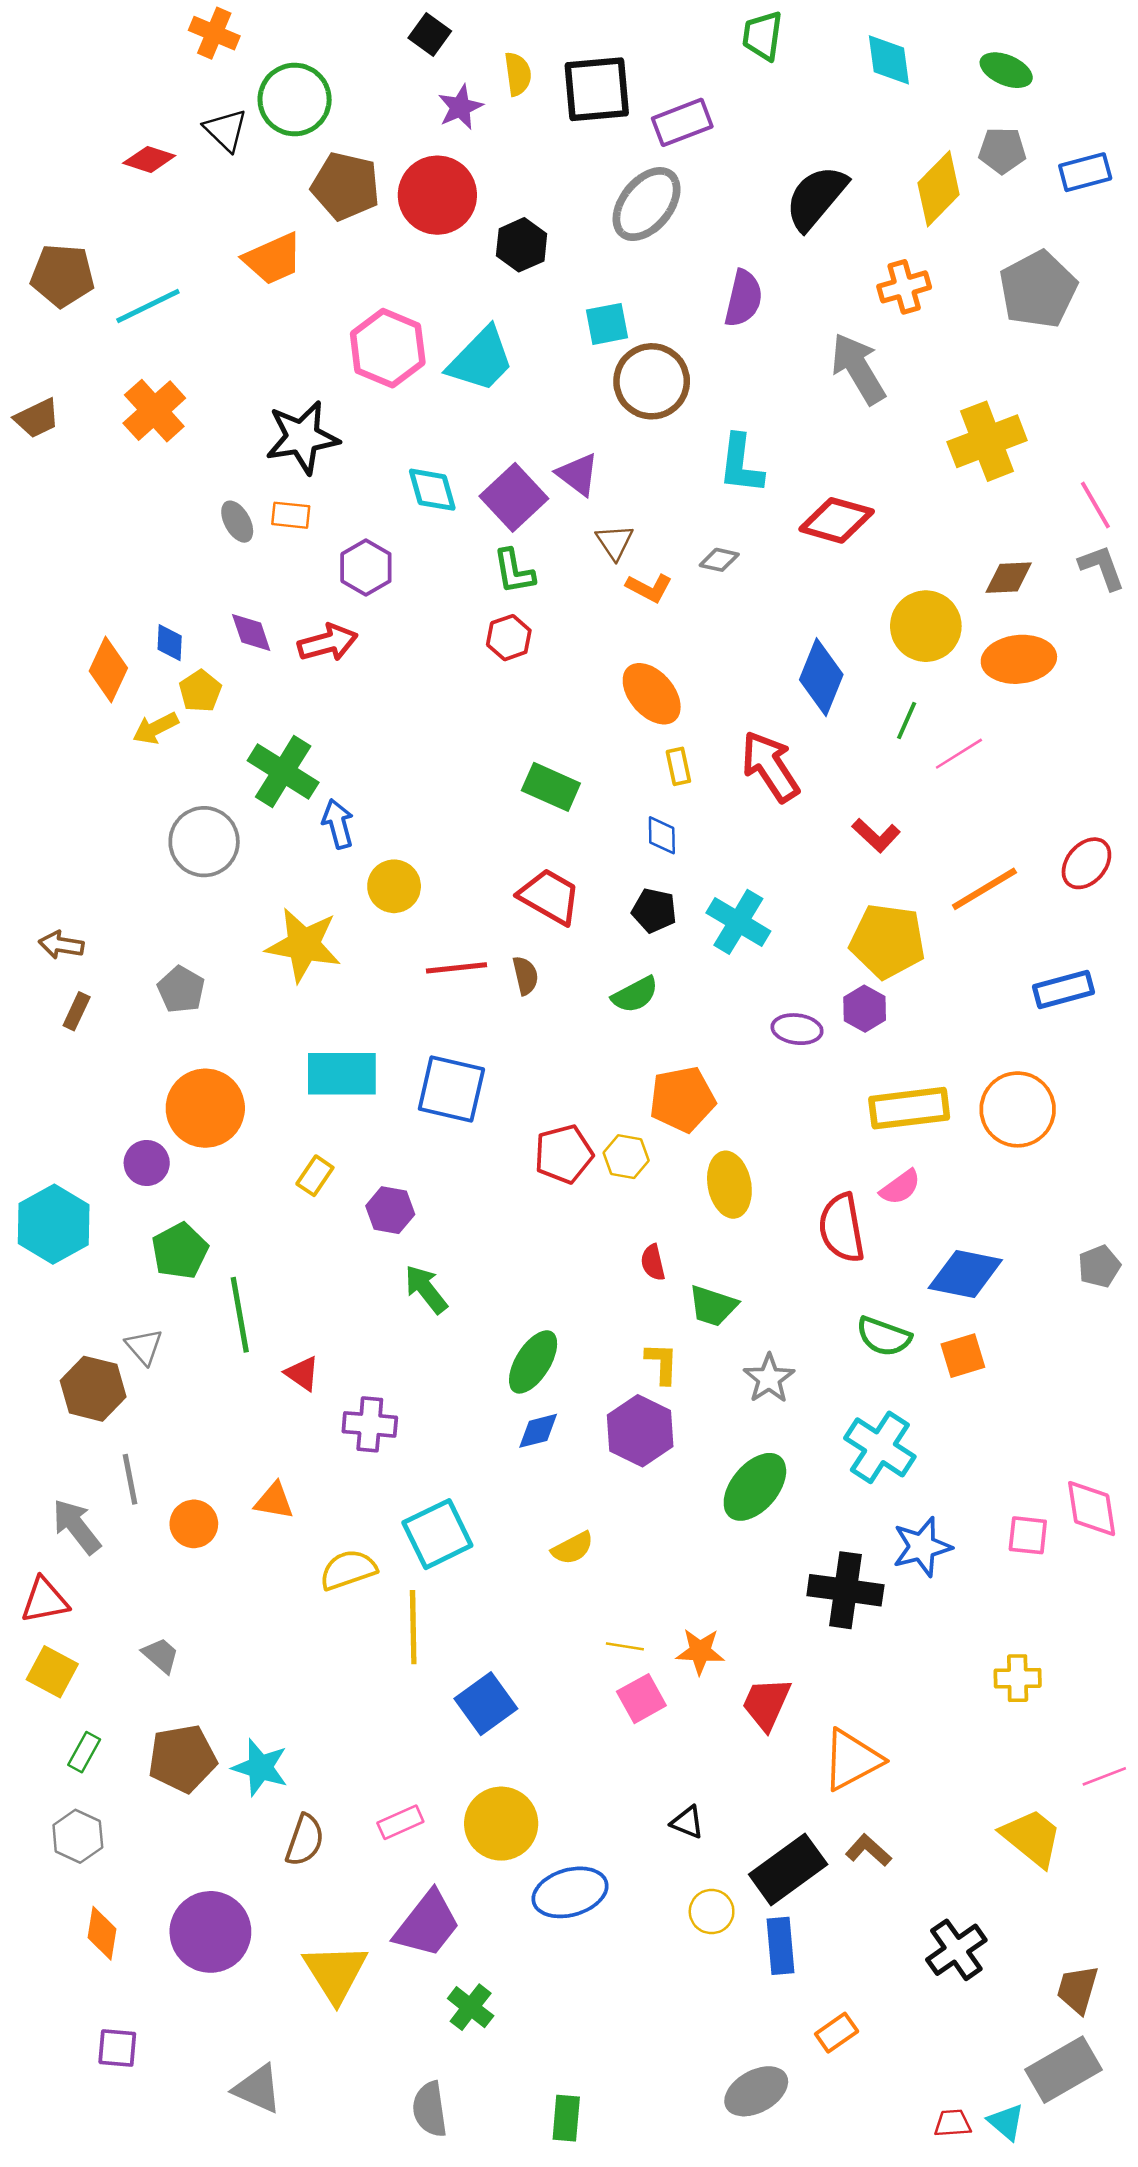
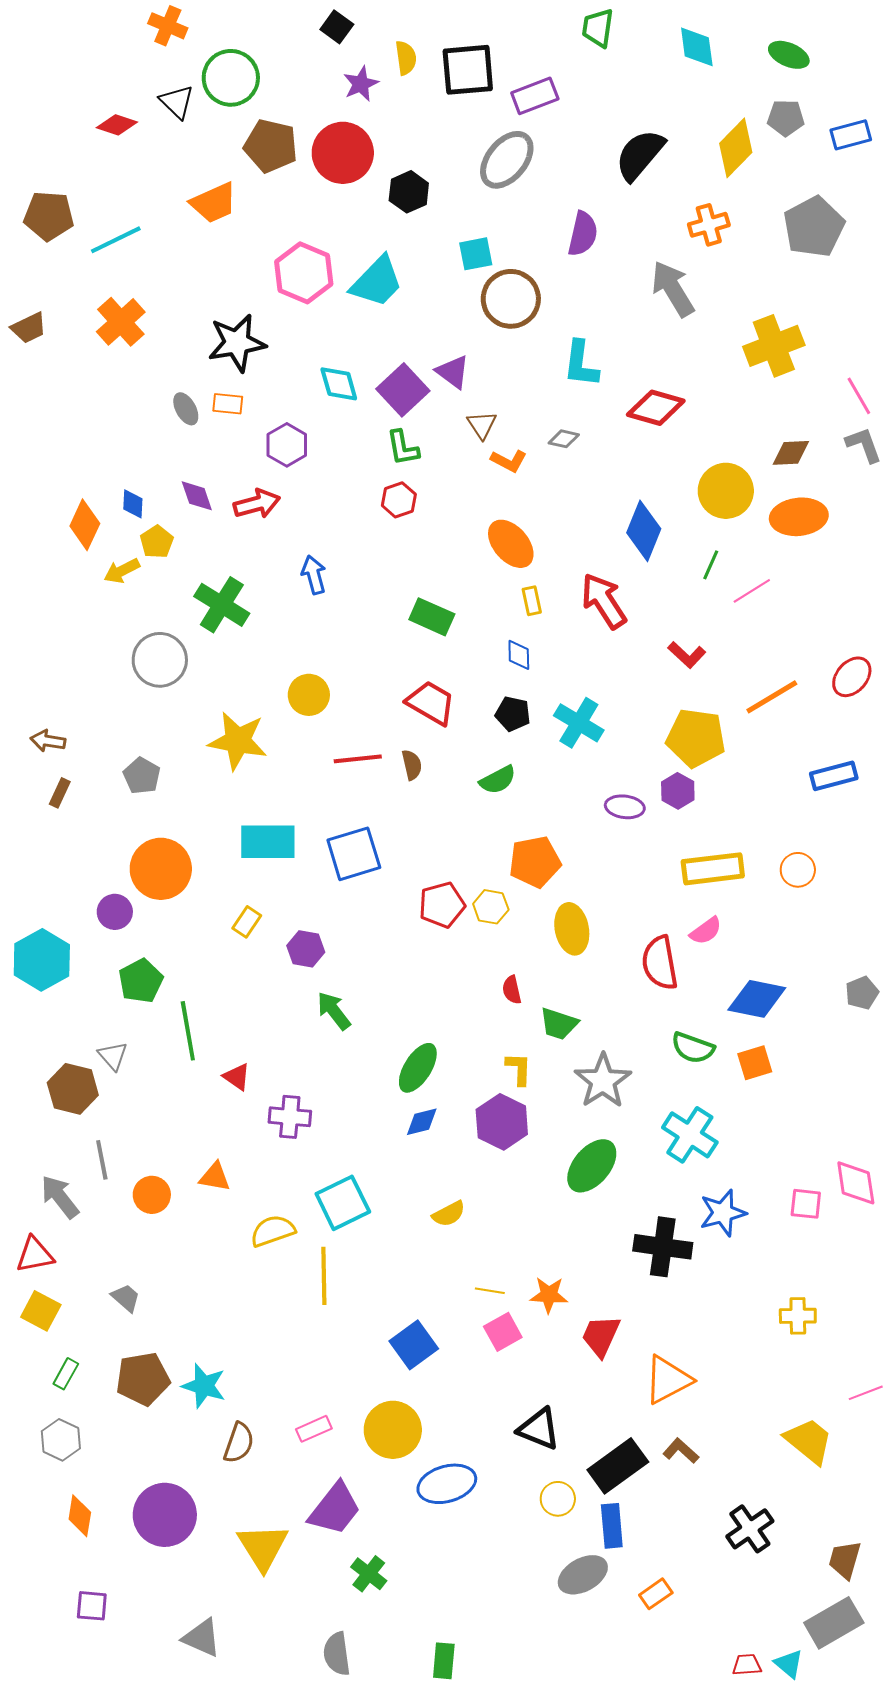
blue arrow: (338, 824) -> (314, 575), moved
blue square: (451, 1089) -> (354, 854), turned -30
orange circle: (1018, 1109) -> (798, 870), size x0.6
gray star: (769, 1378) -> (603, 1081), size x1.4
blue square: (486, 1704) -> (414, 1345), moved
black triangle: (687, 1822) -> (539, 1429), size x1.6
gray ellipse: (756, 2091) -> (583, 1575), moved

